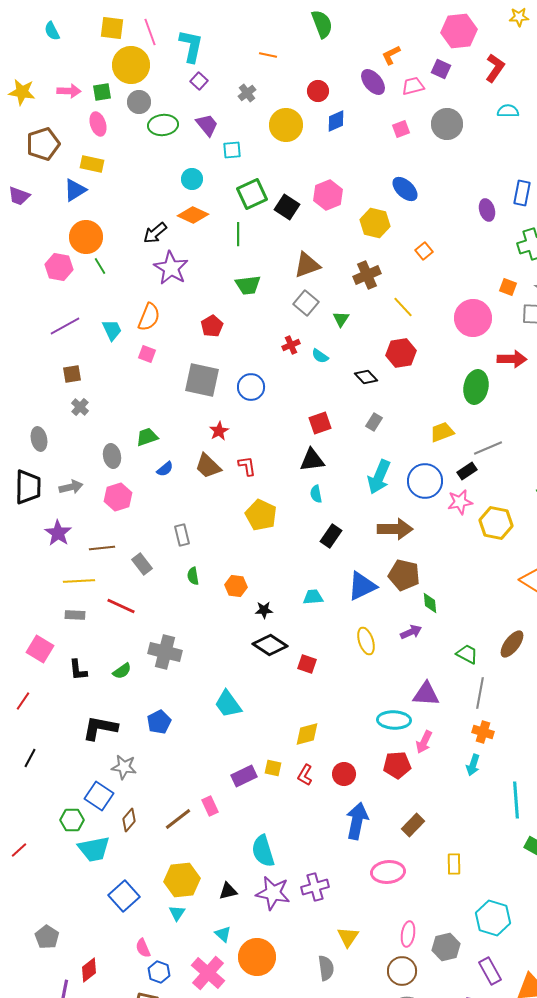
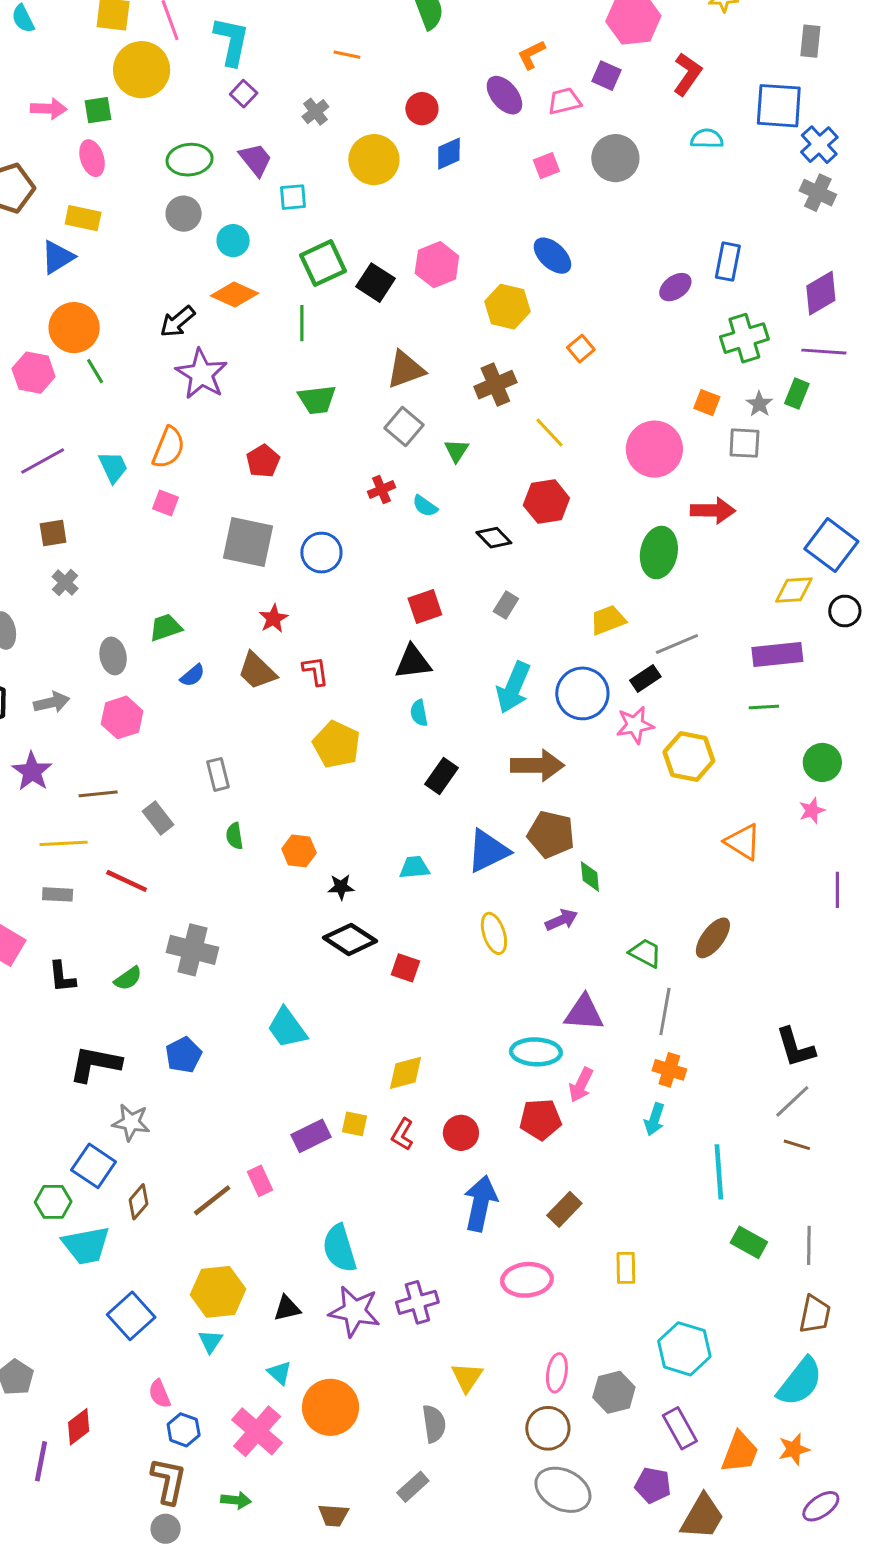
gray circle: (139, 102) -> (184, 214), moved
purple ellipse: (487, 210) -> (675, 287), turned 70

